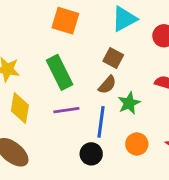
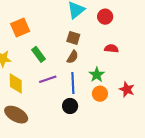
orange square: (65, 21) -> (20, 28), moved, turned -30
green rectangle: (60, 72) -> (39, 54), size x0.7
green star: (129, 103) -> (97, 75), moved

